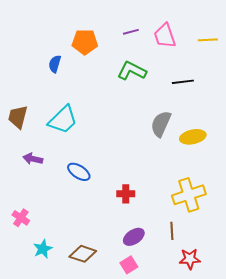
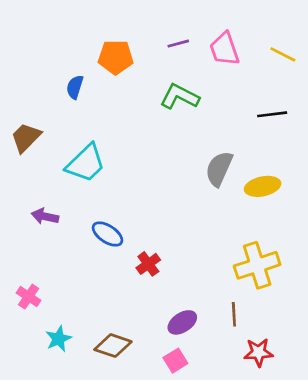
yellow line: (208, 40) -> (283, 54), turned 30
black line: (183, 82) -> (272, 114), moved
brown trapezoid: (18, 117) -> (26, 137), moved, turned 30
red cross: (126, 194) -> (148, 264), moved, turned -36

